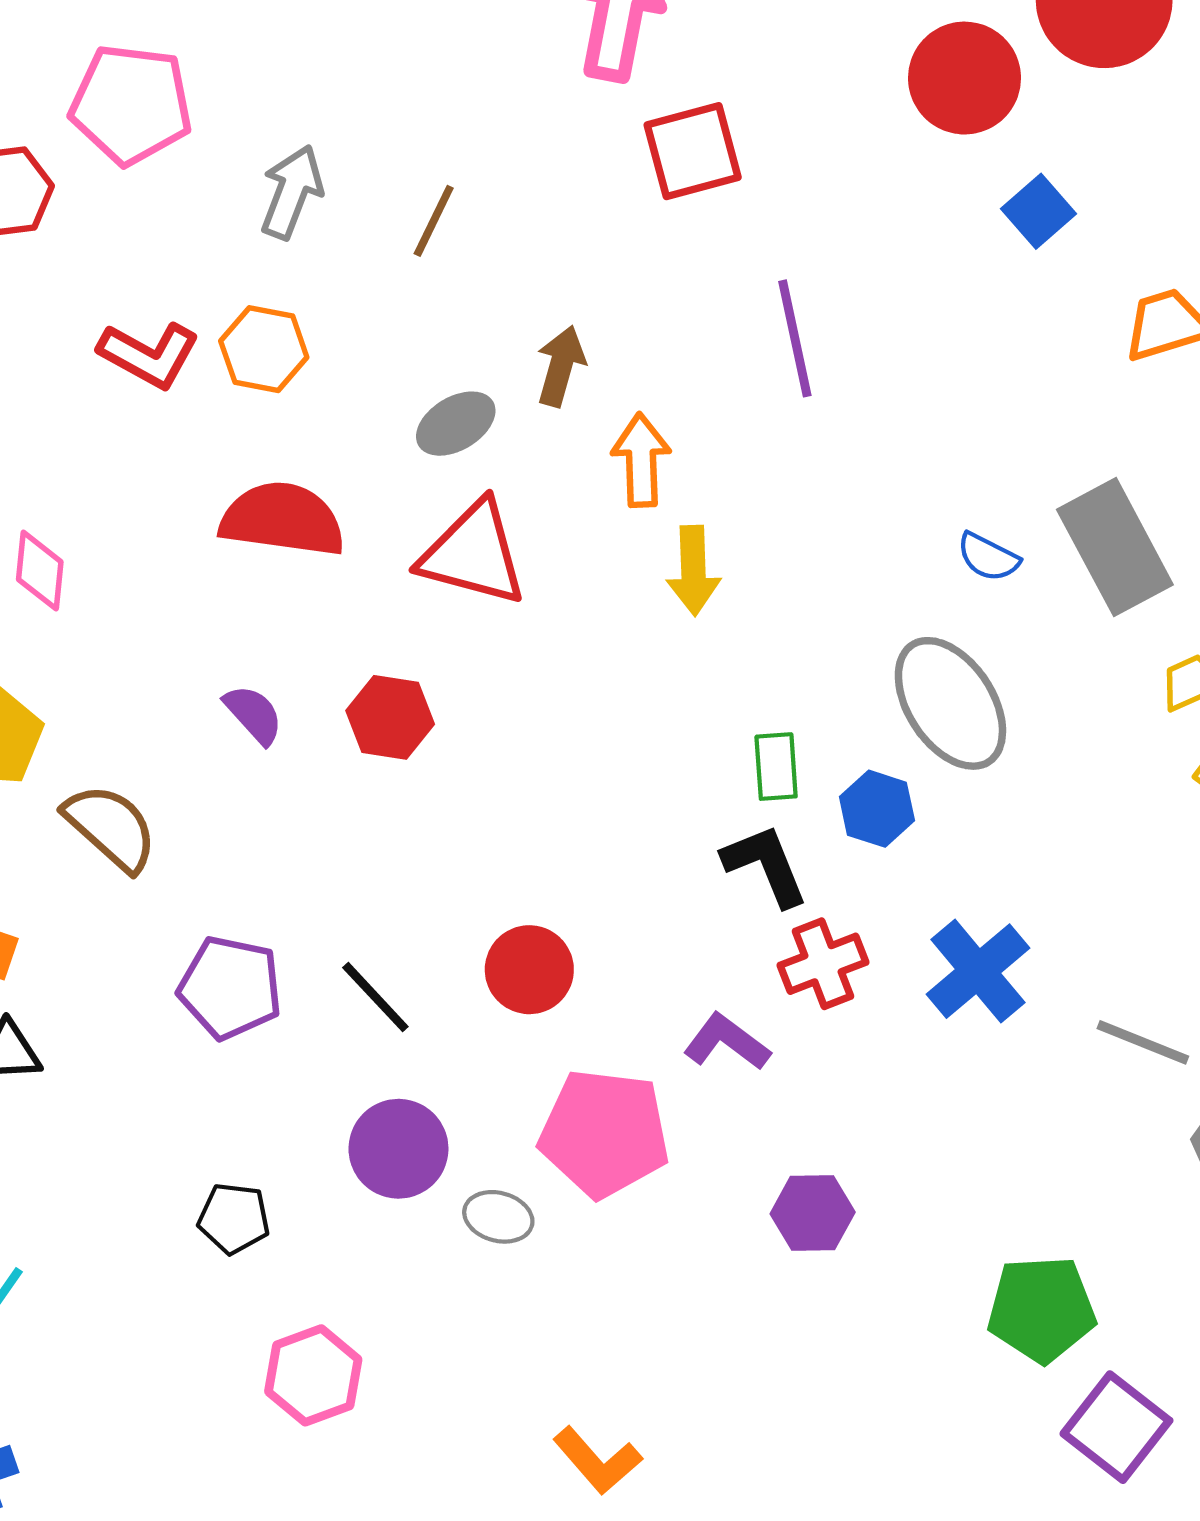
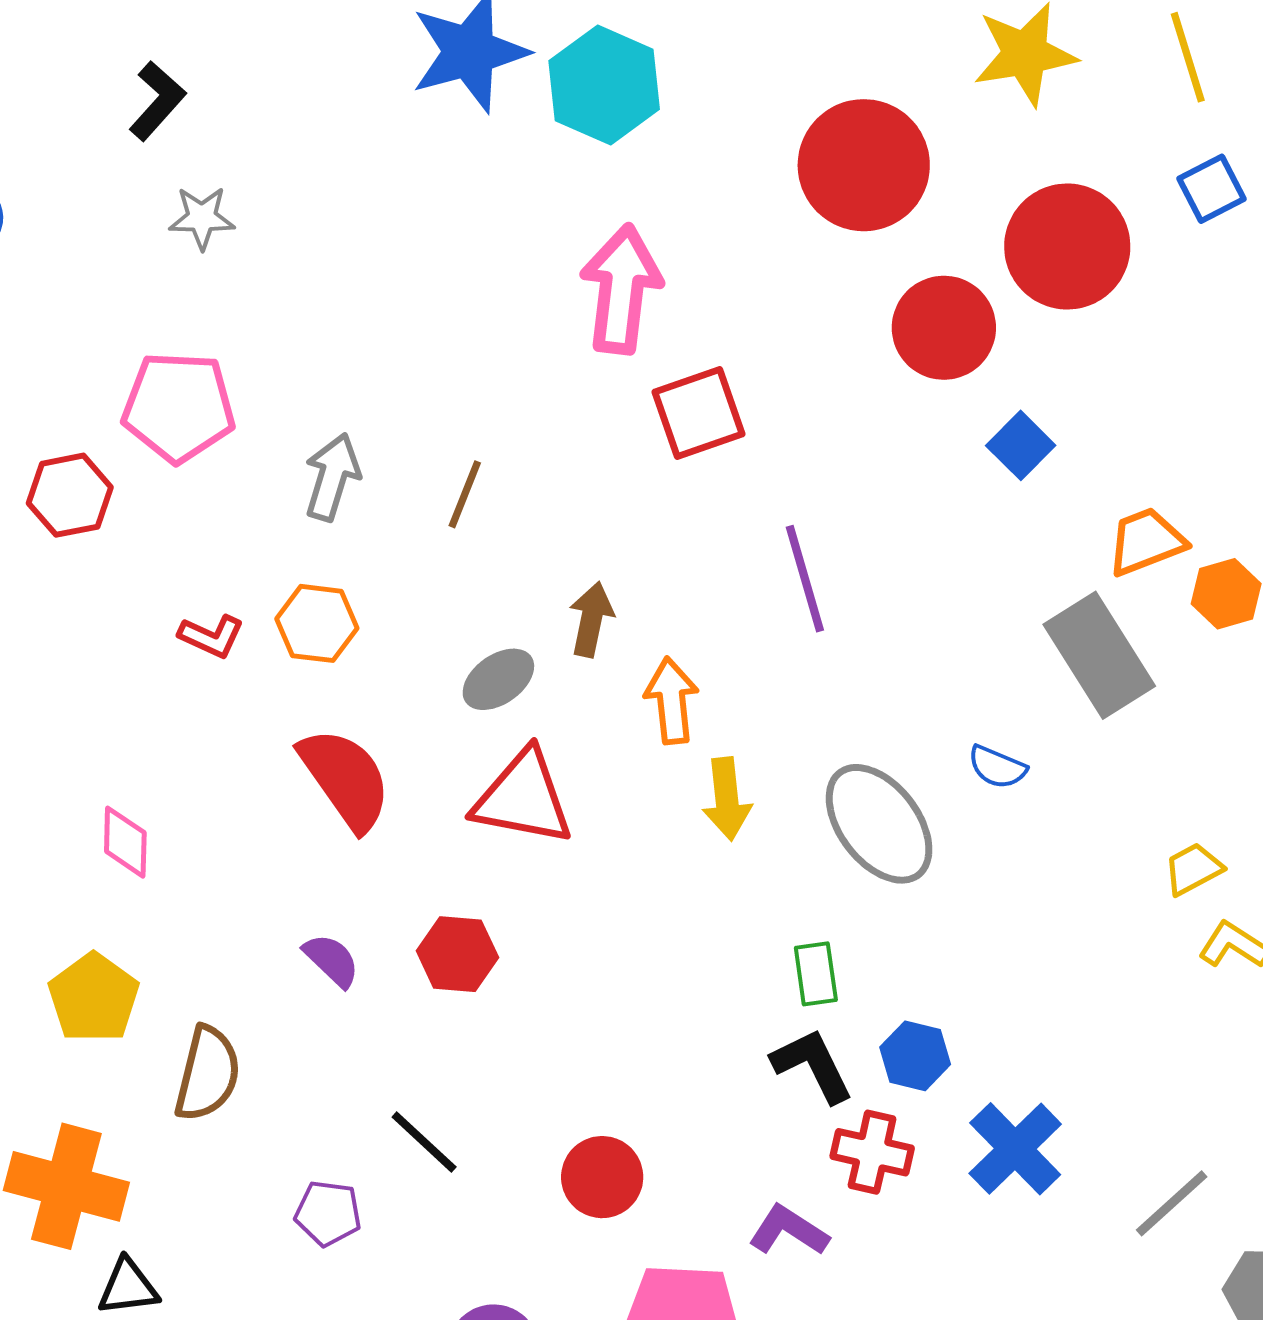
red L-shape: (149, 355) -> (211, 636), size x0.7
red semicircle: (282, 519) -> (345, 779), turned 51
gray rectangle: (1115, 547) -> (1099, 655), moved
gray ellipse: (950, 703) -> (879, 824), moved
blue hexagon: (877, 809) -> (915, 1056), moved
brown semicircle: (111, 827) -> (208, 1074), turned 66
red cross: (823, 964) -> (872, 1152), turned 38
purple pentagon: (230, 988) -> (328, 1213), size x0.7
black line: (375, 997) -> (424, 1142), moved
gray line: (1143, 1042) -> (1172, 1203), turned -60

